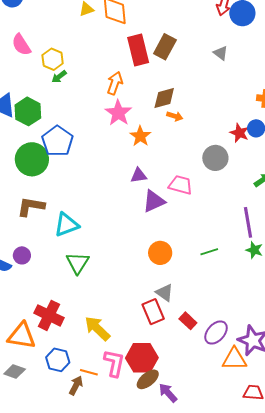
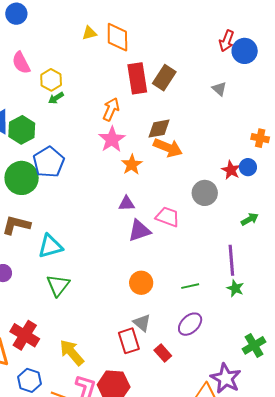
orange arrow: (175, 116) -> (168, 148), size x1.8
purple ellipse: (216, 332) -> (190, 324), moved

